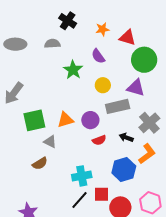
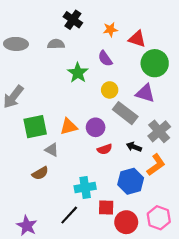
gray rectangle: (118, 106) -> (125, 113), turned 50
black line: (79, 200) -> (69, 215), moved

